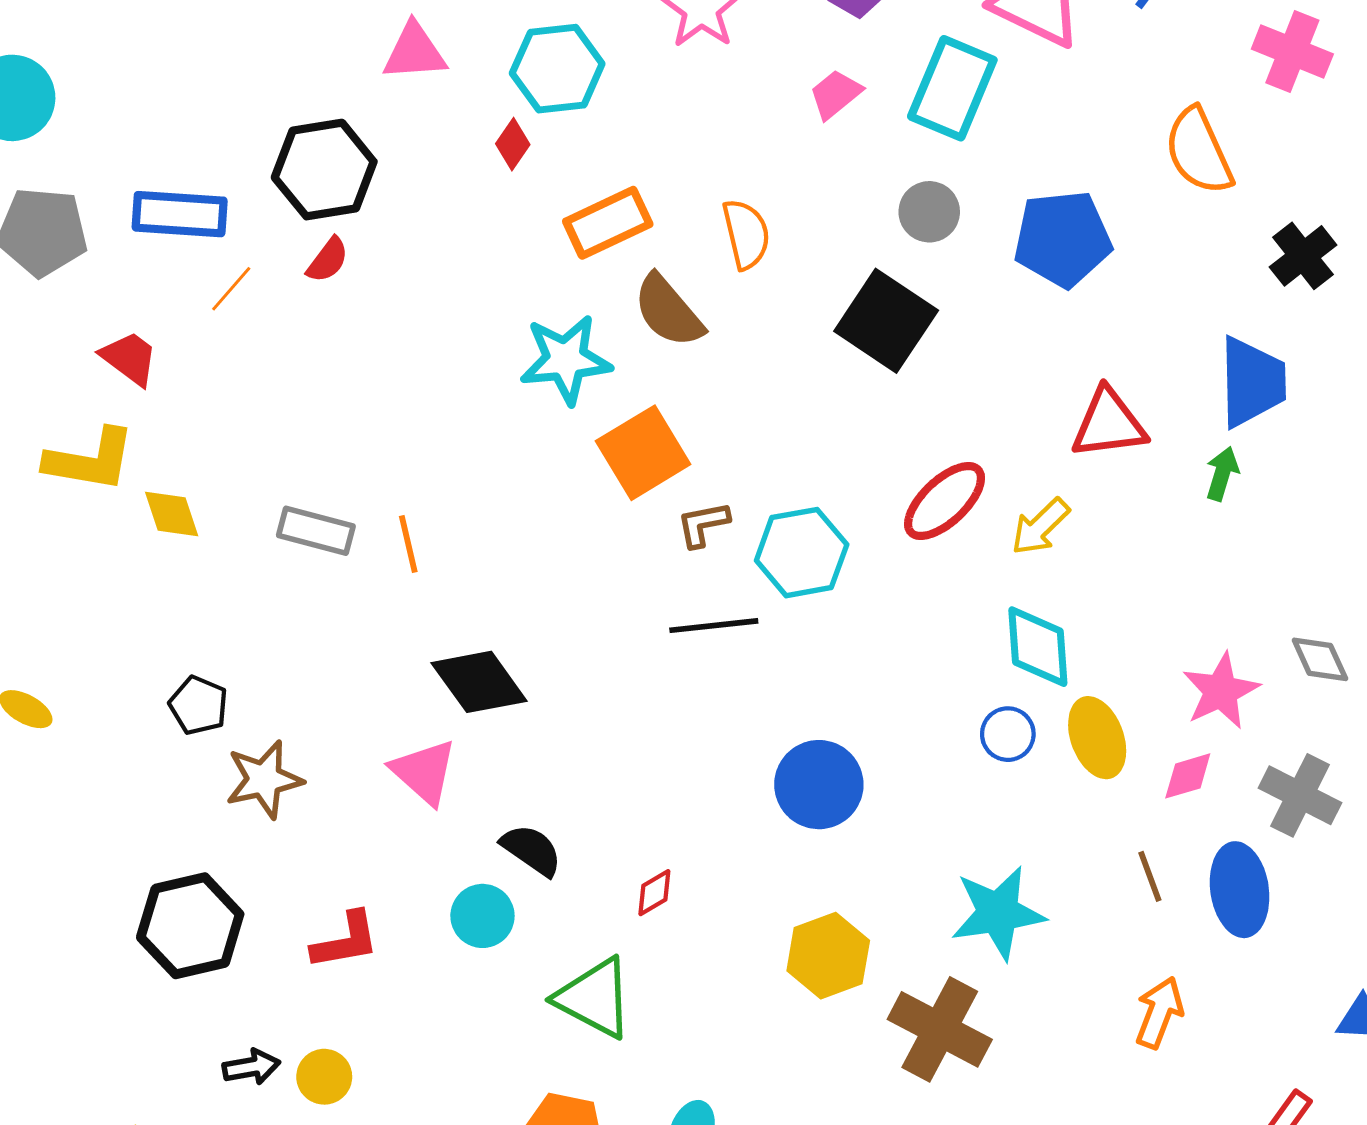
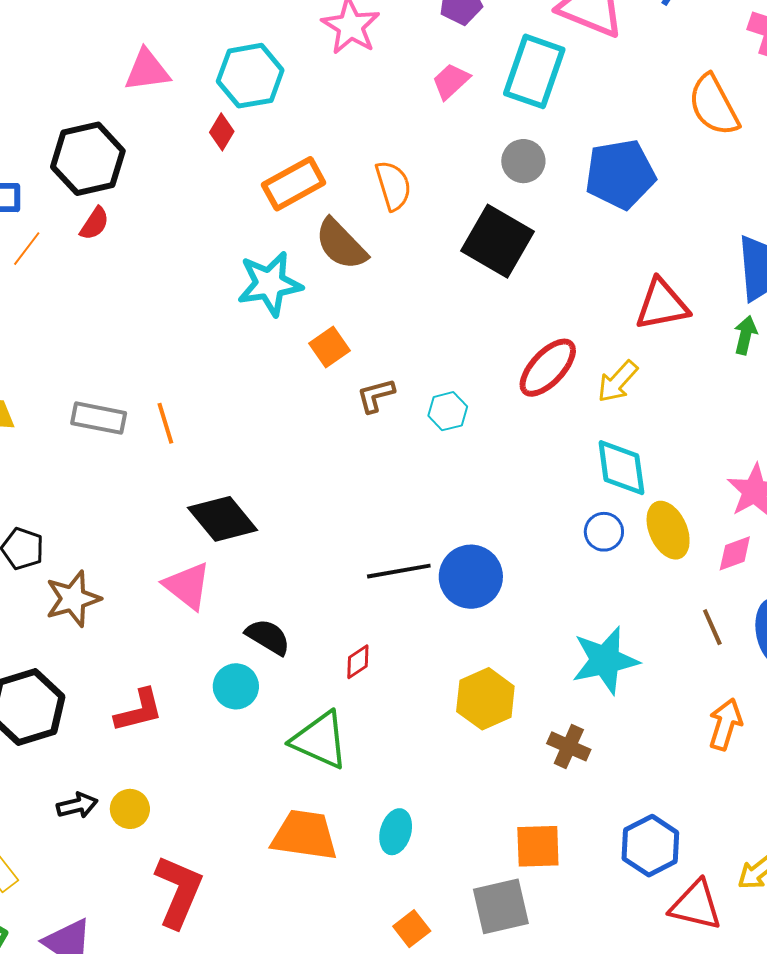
orange square: (643, 453) -> (329, 347), size x0.6
cyan hexagon: (802, 553) -> (448, 411), size x0.6
black line: (714, 626) -> (399, 571), moved
brown cross: (940, 1029) -> (569, 746), size x0.6

